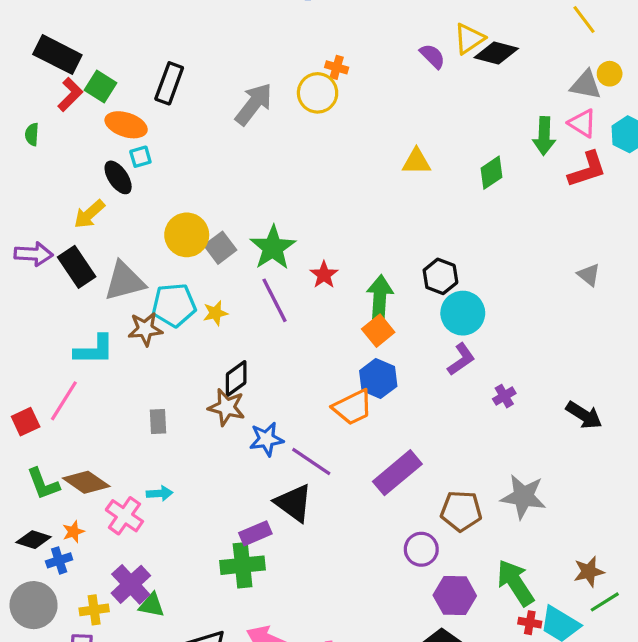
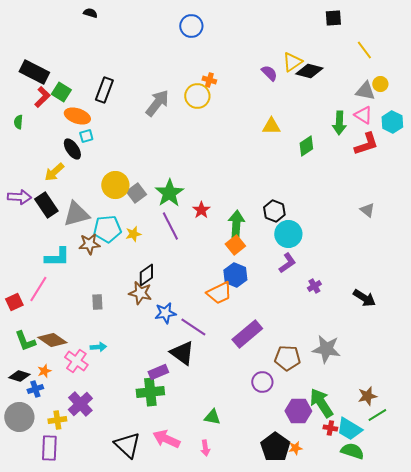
yellow triangle: (416, 161) -> (271, 126), moved
purple hexagon: (455, 596) -> (298, 411), moved
green triangle: (152, 605) -> (212, 417), moved

